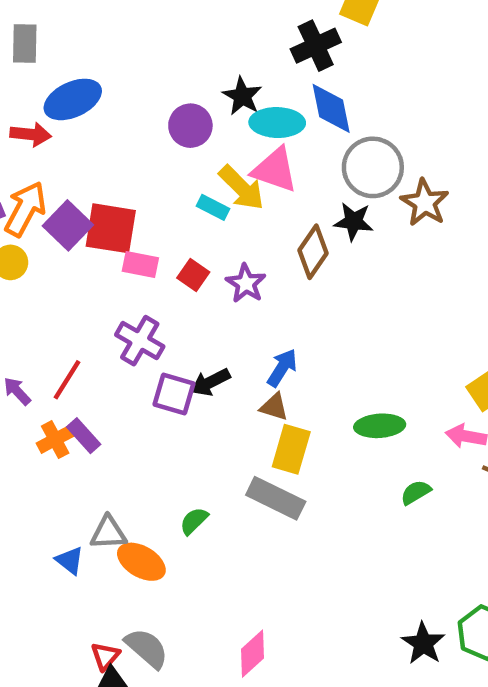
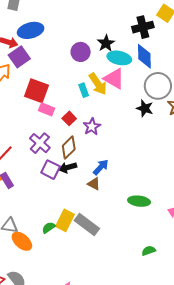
cyan rectangle: (213, 207) -> (84, 90), turned 32
purple square: (68, 225) -> (19, 57), moved
brown diamond: (313, 252) -> (69, 147), moved
yellow rectangle: (291, 449) -> (65, 220), moved
green semicircle: (416, 492) -> (149, 251), moved

